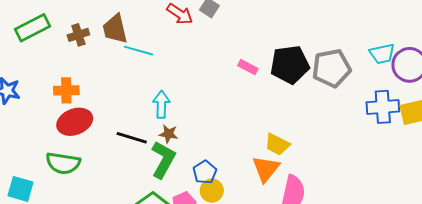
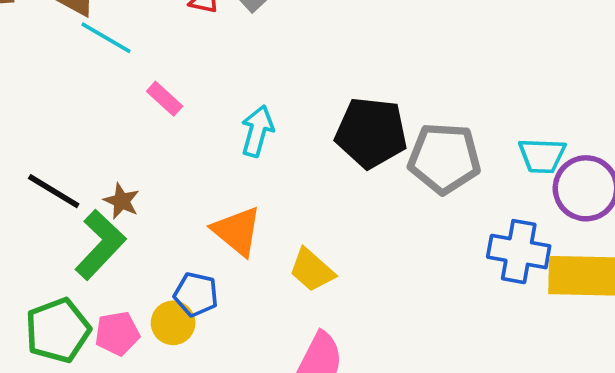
pink rectangle: (248, 67) -> (165, 99), moved
cyan arrow: (161, 104) -> (257, 131), moved
orange triangle: (266, 169) -> (237, 231), moved, turned -44
blue pentagon: (205, 172) -> (196, 294), moved, turned 30

